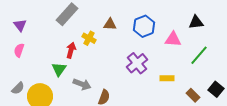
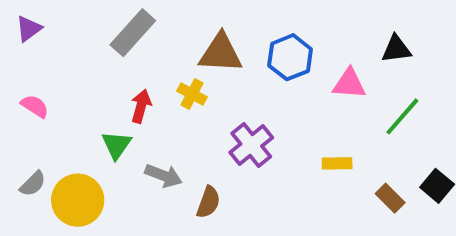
brown triangle: (110, 24) -> (221, 53), size x1.6
purple triangle: (20, 25) -> (29, 29), moved, turned 32
yellow cross: (89, 38) -> (192, 94), moved
pink semicircle: (19, 50) -> (35, 106), turned 104
purple cross: (137, 63) -> (251, 145), moved

